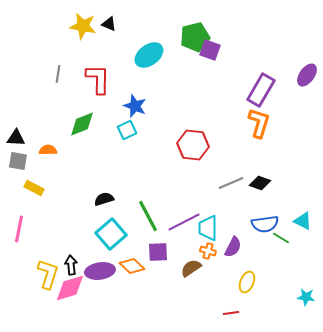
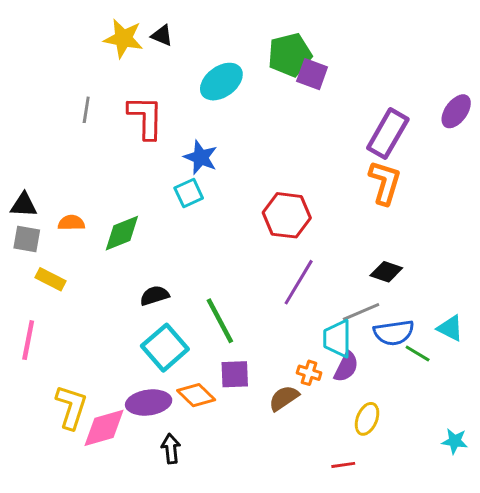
green diamond: (82, 124) -> (122, 233), moved
gray line: (231, 183) -> (361, 312), moved
purple line: (184, 222) -> (299, 282), moved, turned -32
cyan trapezoid: (208, 228) -> (337, 339), moved
black arrow: (71, 265) -> (171, 449), moved

